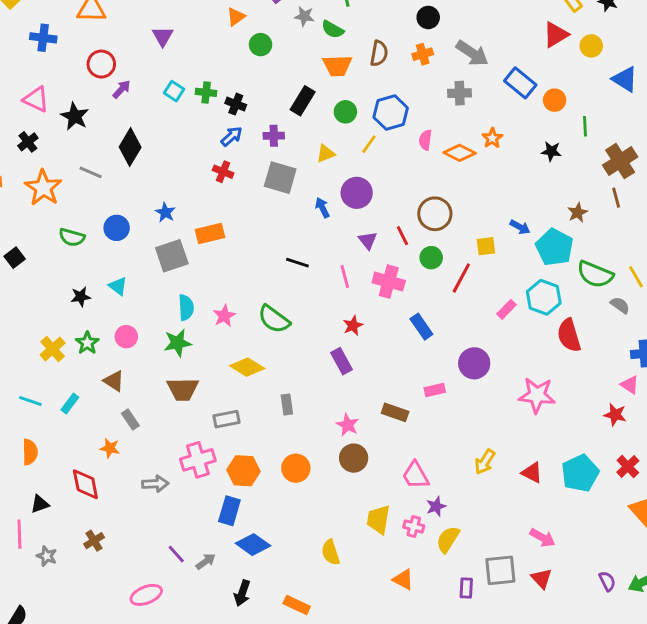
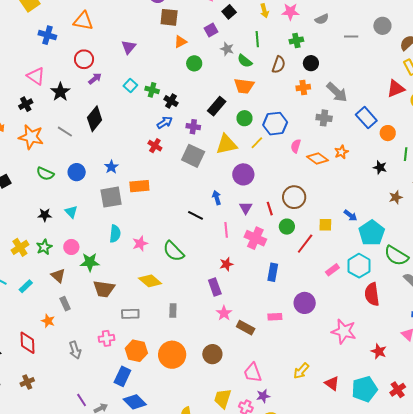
brown semicircle: (379, 53) -> (279, 65), moved
yellow triangle: (326, 154) -> (227, 144), size x1.6
orange star: (43, 188) -> (31, 137), turned -30
blue arrow: (322, 208) -> (217, 198), moved
brown star: (578, 213) -> (396, 197), moved
blue rectangle: (421, 327) -> (273, 272), turned 36
green star: (178, 343) -> (90, 262), moved
red star: (615, 415) -> (379, 351), moved
pink star: (348, 425) -> (224, 313), moved
pink cross: (198, 460) -> (107, 338), size x0.7
orange circle: (296, 468) -> (172, 355), size x1.4
gray arrow: (155, 484) -> (75, 350), turned 66

